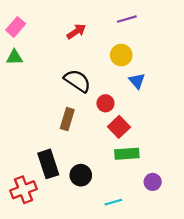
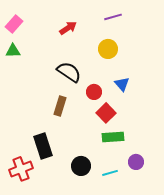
blue triangle: (137, 81) -> (122, 84), moved
black circle: (81, 175) -> (81, 166), moved
cyan line: (113, 202) -> (110, 173), moved

